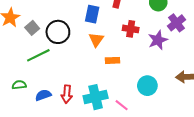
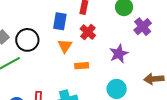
red cross: (131, 29) -> (88, 32), moved, turned 35
purple star: (158, 40) -> (119, 54), moved

